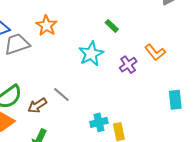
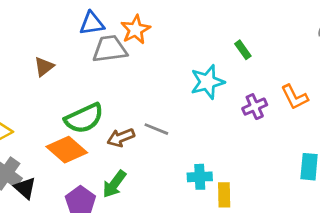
orange star: (46, 25) -> (136, 30), moved
gray line: (61, 94) -> (156, 129), turned -30

